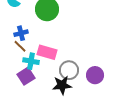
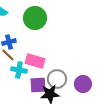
purple square: (26, 76) -> (38, 85), moved, turned 30

